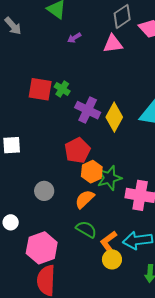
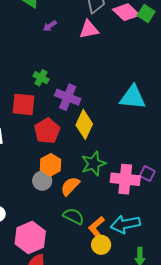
red square: (40, 89) -> (24, 104), moved
yellow diamond: (114, 117) -> (84, 124), moved
red pentagon: (77, 150) -> (47, 131), moved
orange hexagon: (92, 172) -> (50, 165), moved
gray circle: (44, 191) -> (42, 181), moved

